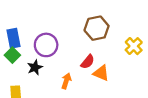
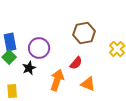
orange triangle: (101, 73) -> (88, 84), moved
orange arrow: (66, 81) -> (57, 80), size x1.5

